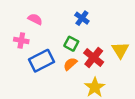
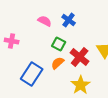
pink semicircle: (35, 19) -> (45, 21), moved
blue rectangle: (42, 61) -> (32, 74), moved, turned -30

